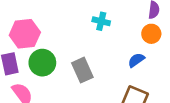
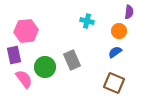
orange circle: (151, 34) -> (119, 31), moved
green circle: (42, 63) -> (45, 67), moved

